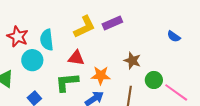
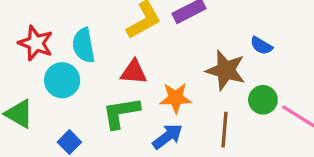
blue semicircle: (174, 36) -> (261, 46), moved
brown star: (132, 61) -> (226, 70), size x1.4

